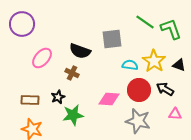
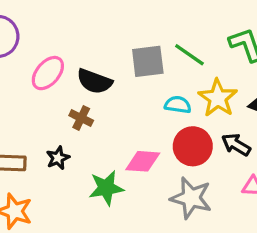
green line: (145, 22) -> (189, 55), moved
pink ellipse: (42, 58) -> (48, 73), moved
green star: (73, 115) -> (106, 188), moved

